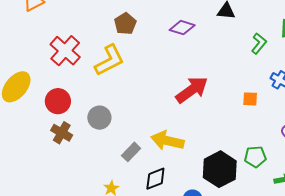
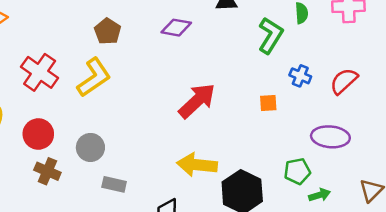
green L-shape: (259, 44) -> (271, 35), size x1.4
yellow arrow: (167, 141) -> (197, 165), moved
gray rectangle: (131, 152) -> (114, 184), moved, turned 66
green pentagon: (255, 157) -> (297, 171), moved

